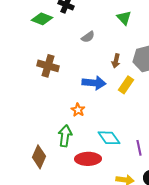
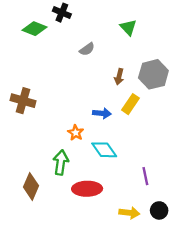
brown cross: (48, 66) -> (23, 101), moved
blue arrow: (94, 83) -> (102, 113), moved, size x0.7
cyan diamond: (109, 138) -> (104, 150), moved

